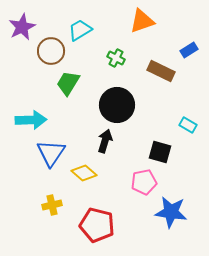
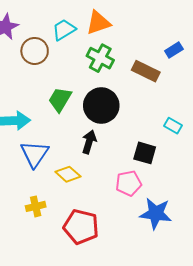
orange triangle: (142, 21) -> (98, 23), moved
green cross: (116, 58) -> (100, 58), size x1.5
green trapezoid: (68, 83) -> (60, 99), moved

